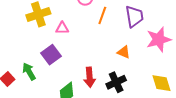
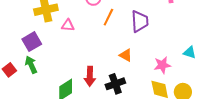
pink star: (159, 39) -> (162, 65), moved, size x0.7
purple square: (51, 55) -> (32, 42), moved

